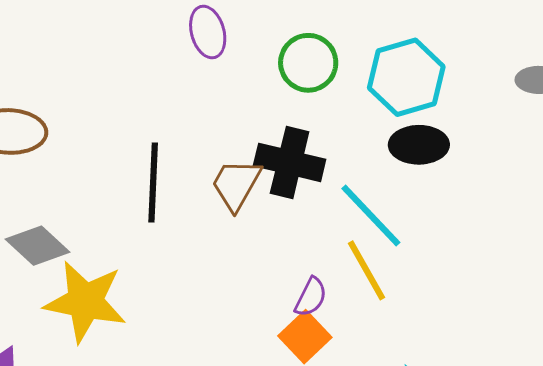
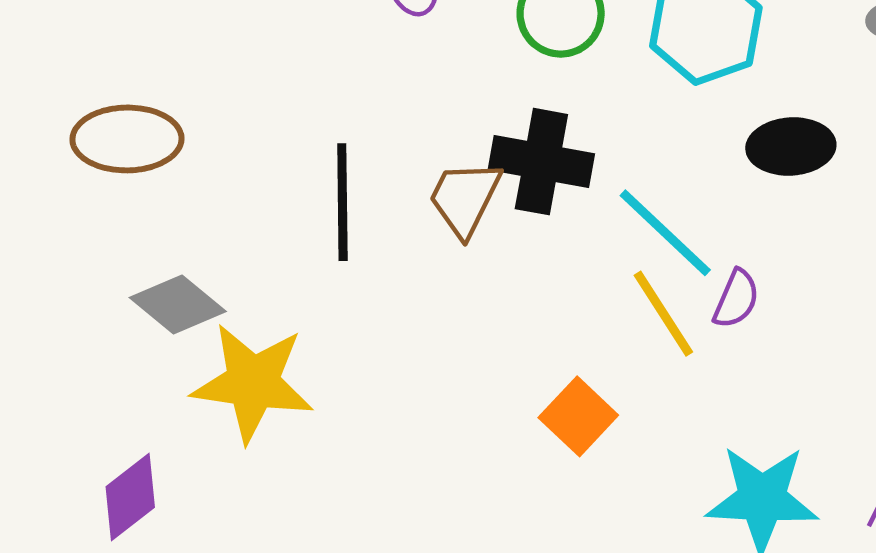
black ellipse: (419, 145) -> (791, 147), moved
purple semicircle: (311, 297) -> (736, 299), moved

